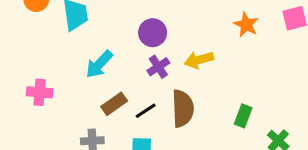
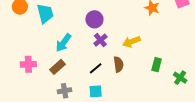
yellow arrow: (199, 60) -> (131, 42), moved
brown rectangle: (114, 104) -> (58, 67), moved
brown semicircle: (183, 108) -> (118, 64), size x0.7

